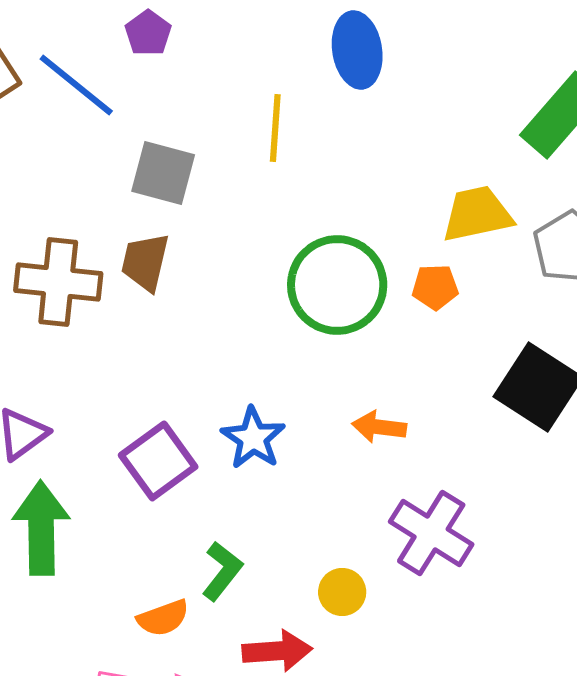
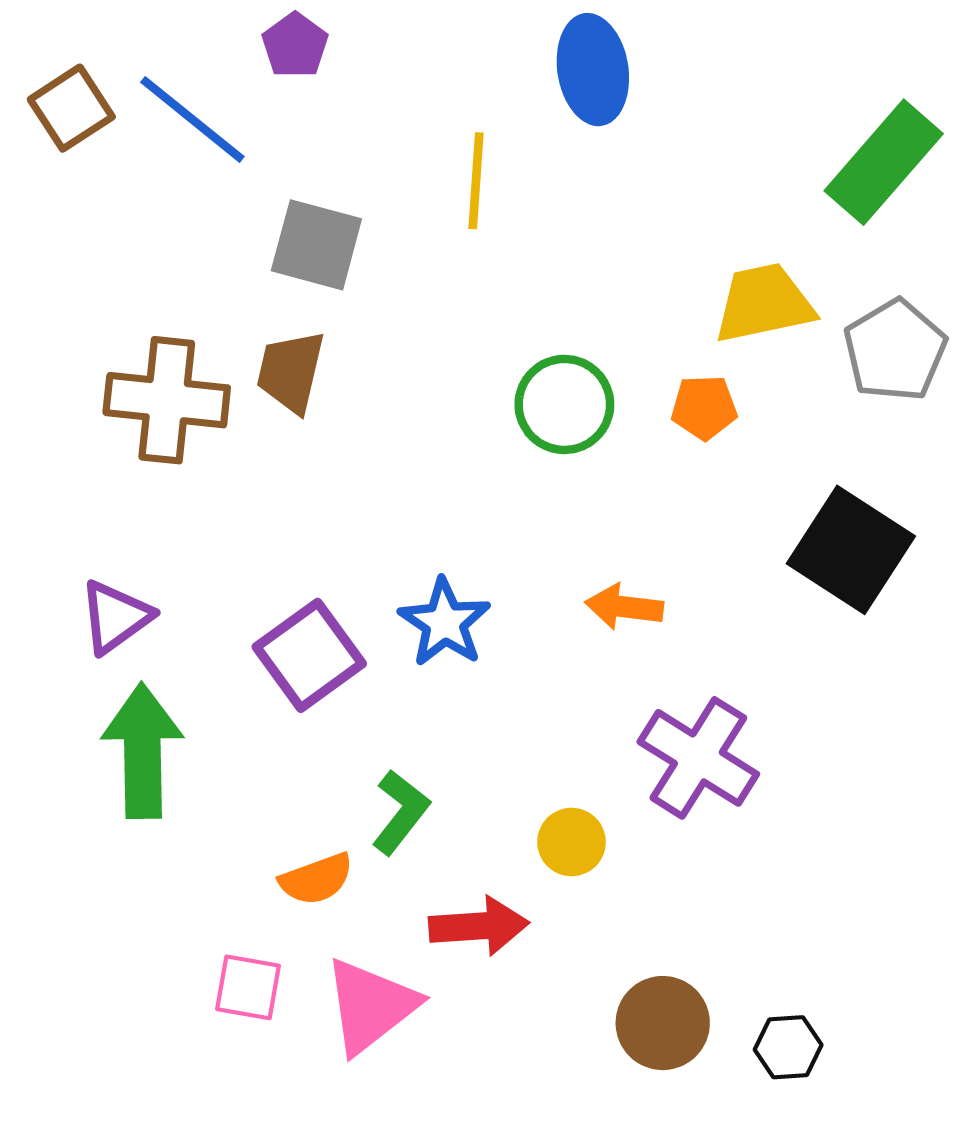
green circle: (337, 285) -> (564, 404), size x0.7

